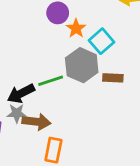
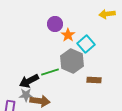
brown rectangle: (113, 78) -> (94, 80), moved

